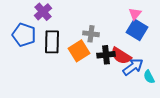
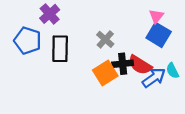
gray cross: (91, 34) -> (105, 39), turned 35
orange square: (79, 51) -> (105, 73), moved
cyan semicircle: (149, 77) -> (172, 71), moved

